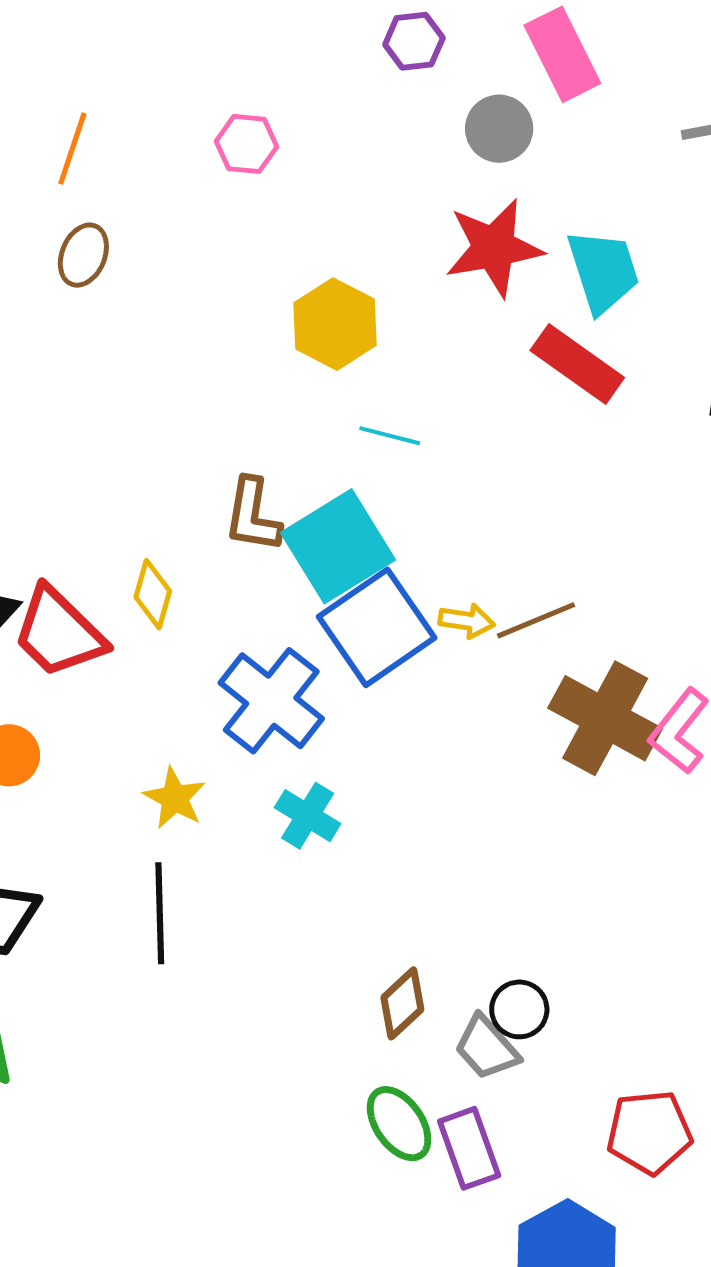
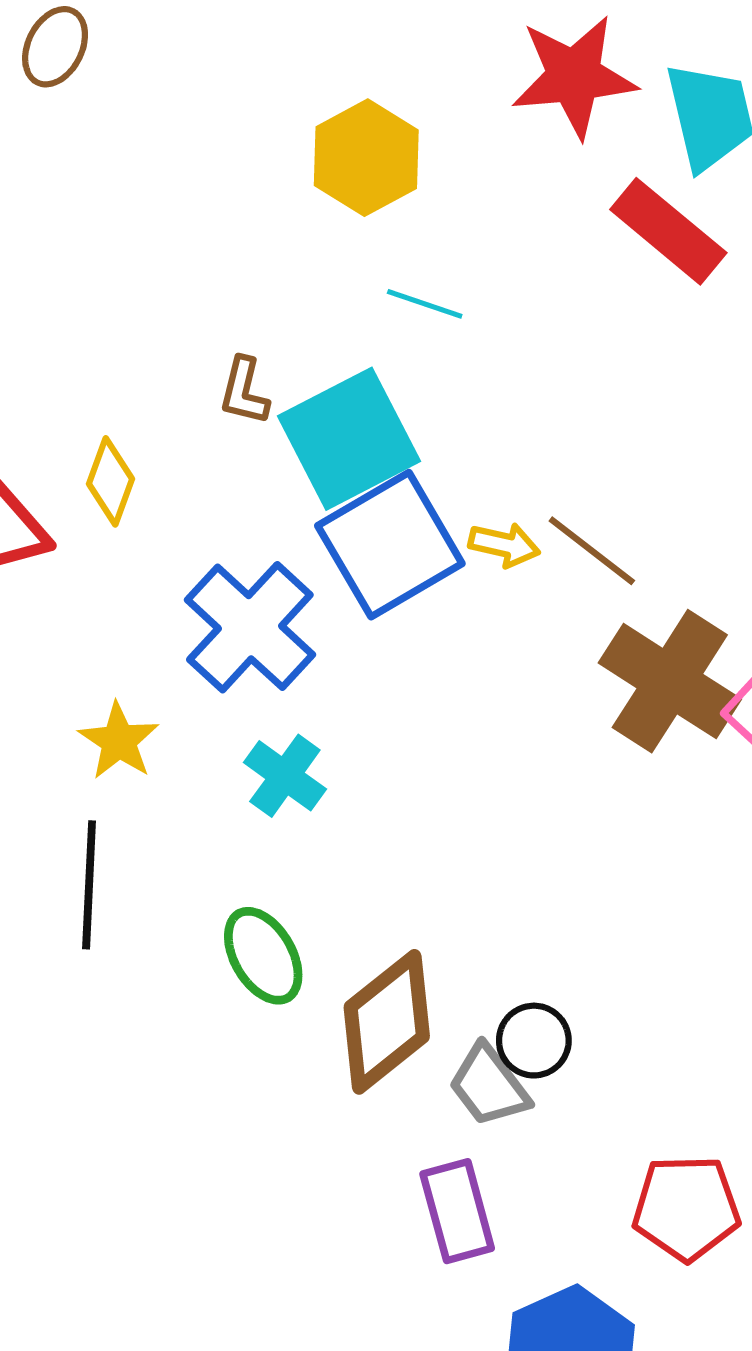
brown L-shape: (253, 515) -> (244, 391), size x0.7
brown line: (536, 620) -> (592, 551), turned 56
brown diamond: (402, 1003) -> (387, 1022), size x1.6
green ellipse: (399, 1124) -> (263, 956), moved

